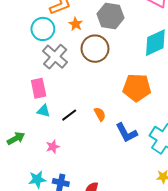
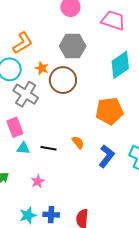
orange star: (76, 24) -> (42, 68), moved
black line: (69, 115) -> (49, 148), turned 56
blue L-shape: (126, 133) -> (107, 156), turned -105

